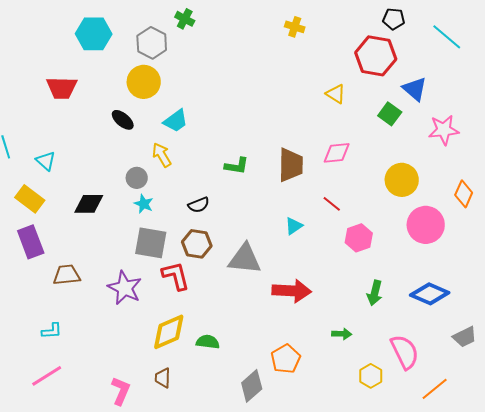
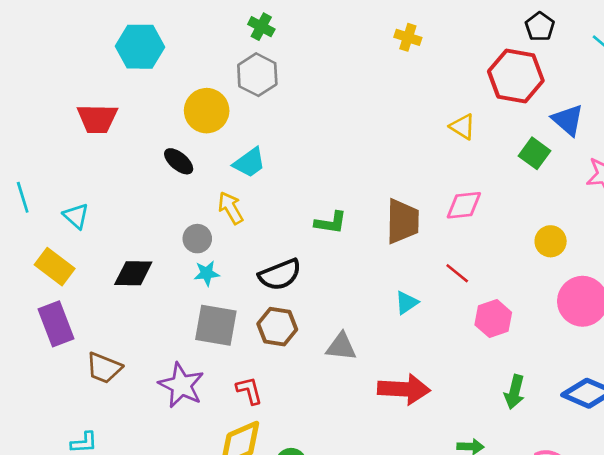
black pentagon: (394, 19) -> (540, 27), turned 30
gray hexagon: (152, 43) -> (257, 75), moved
yellow circle: (402, 180) -> (551, 241), size x0.7
cyan star: (144, 204) -> (207, 273), turned -30
black semicircle: (199, 205) -> (280, 275), size x1.5
gray triangle: (245, 259) -> (341, 347), size x0.7
brown trapezoid: (67, 275) -> (104, 368), turned -152
red L-shape: (176, 276) -> (249, 391), moved, size x0.7

